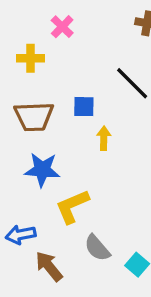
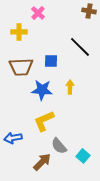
yellow arrow: (104, 138) -> (70, 87), moved
blue star: (42, 170) -> (42, 90), moved
brown arrow: (49, 266) -> (42, 162), moved, turned 84

